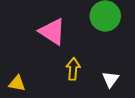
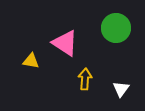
yellow triangle: (17, 83) -> (31, 61), moved

